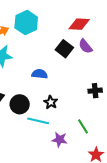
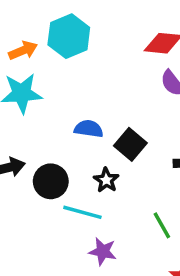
black square: (64, 49) -> (130, 144), moved
purple star: (60, 140) -> (103, 251), moved

